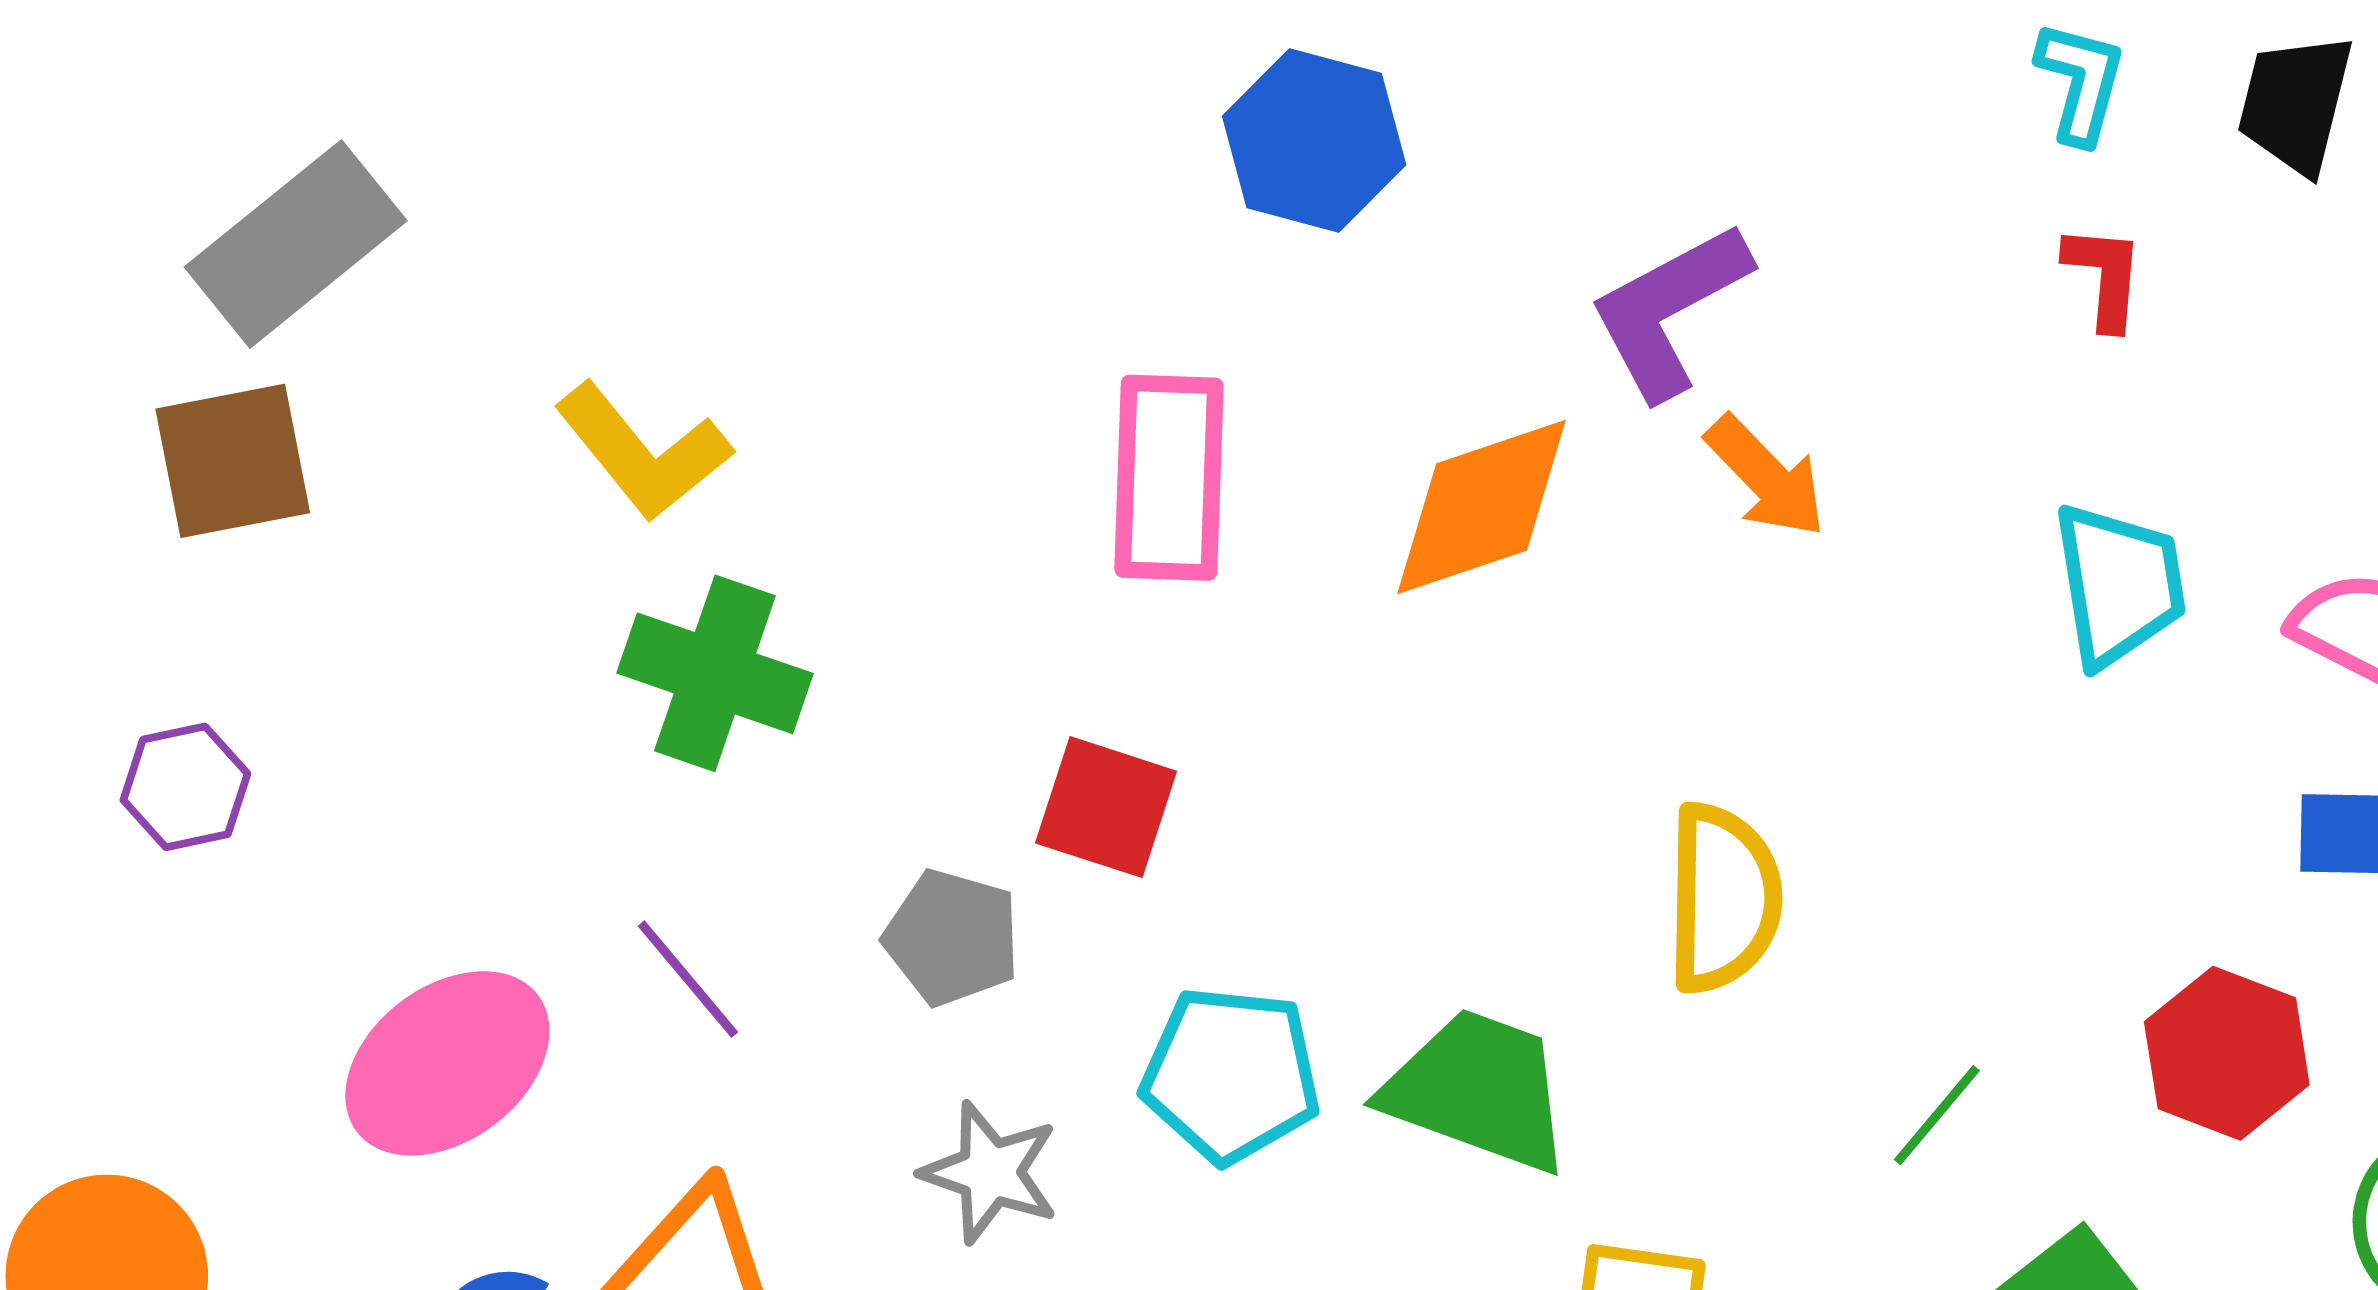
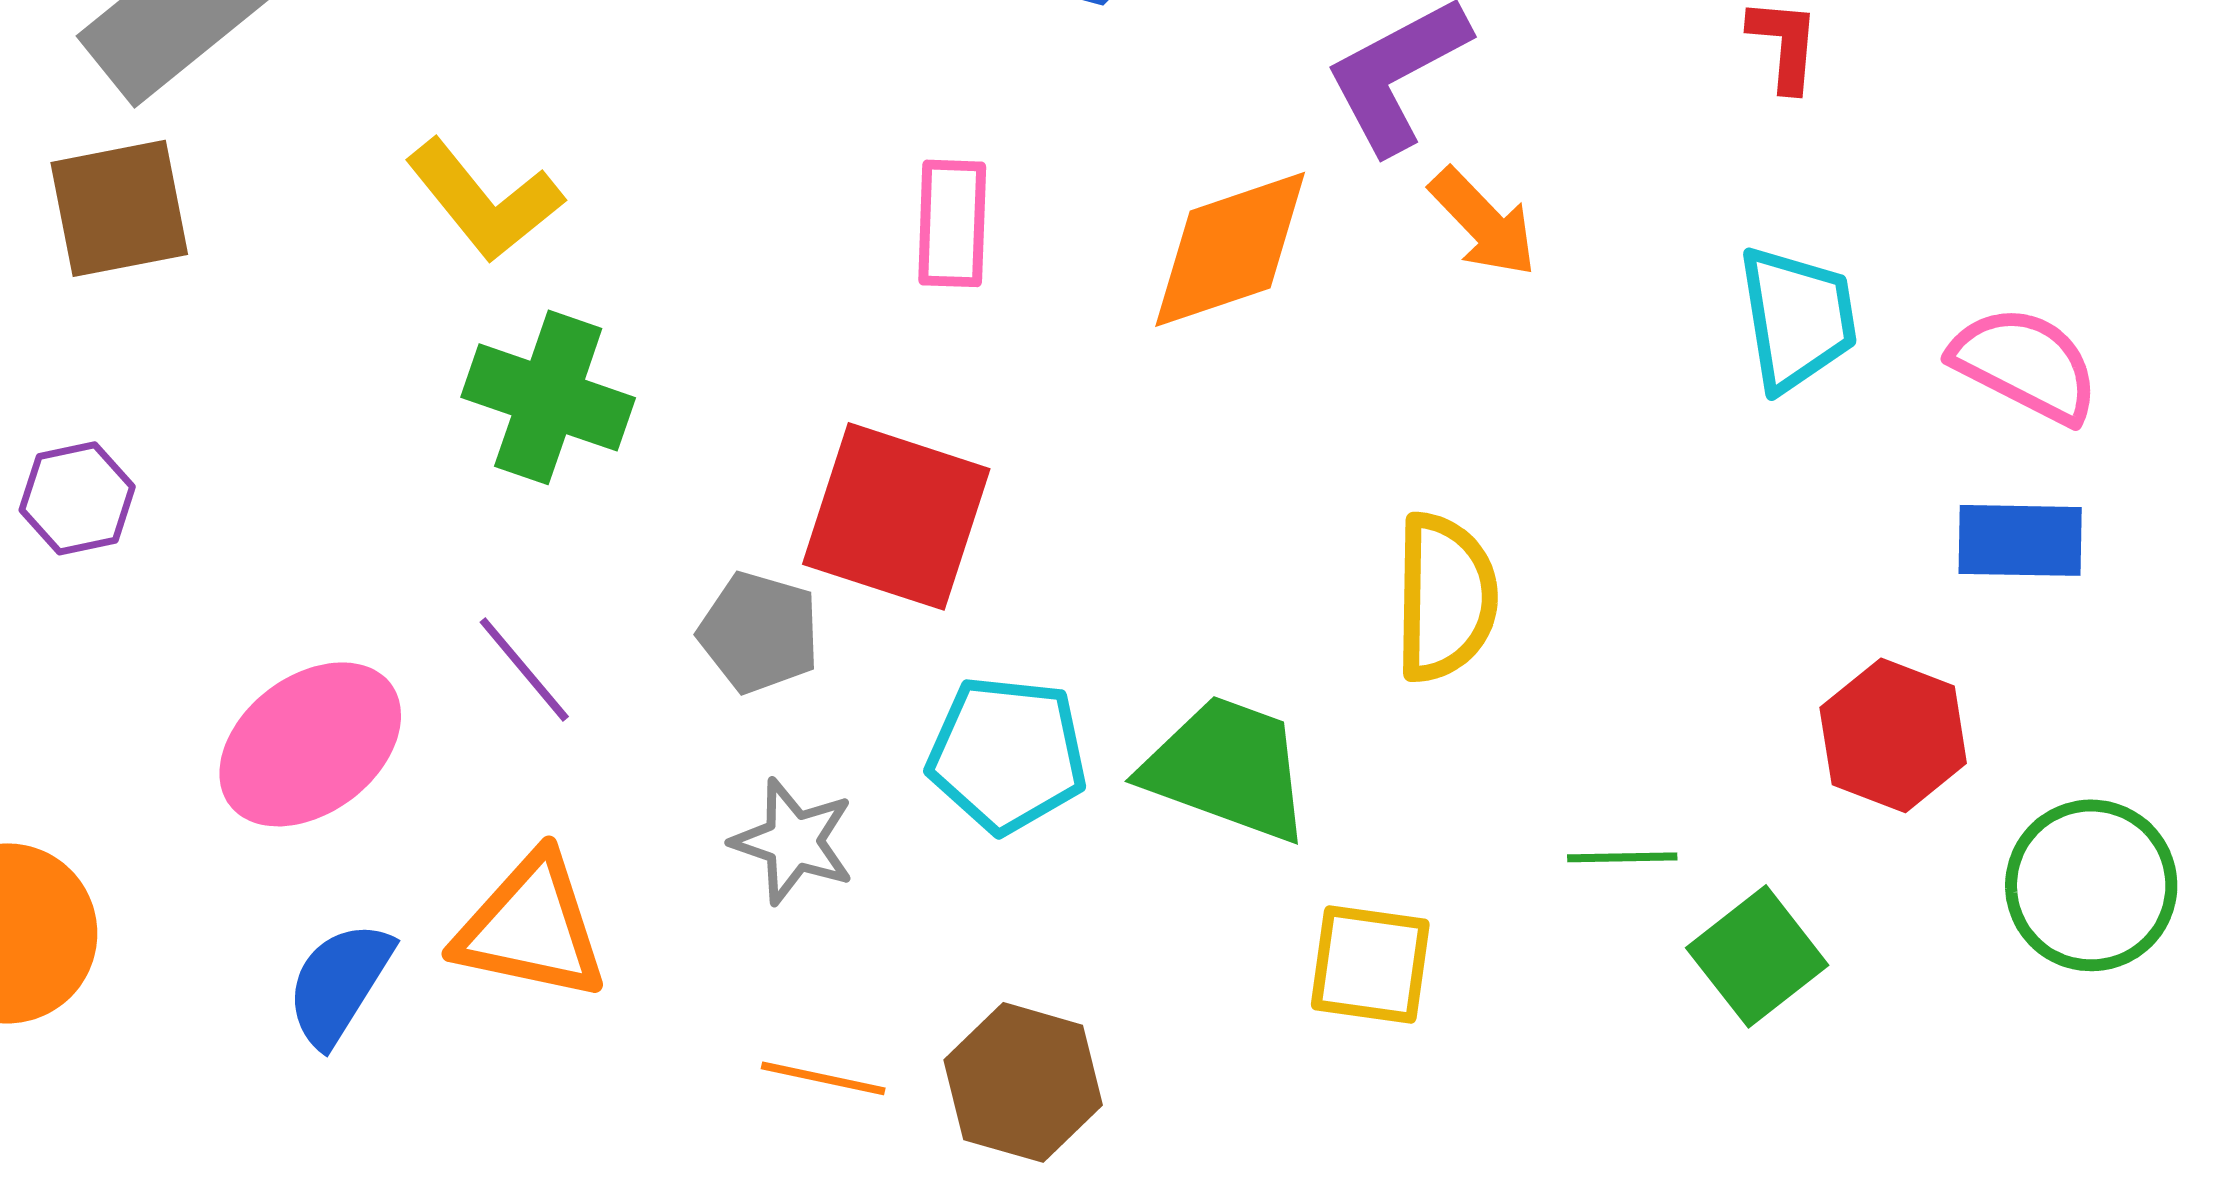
pink rectangle: (1169, 478) -> (952, 223), size x0.7
red square: (1106, 807) -> (896, 516), size x1.5
green line: (1937, 1115) -> (1622, 857), moved, turned 49

